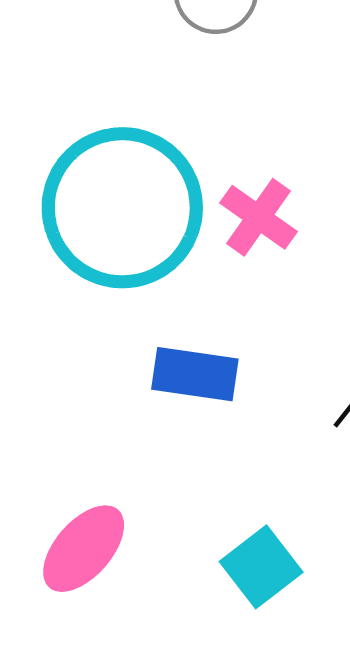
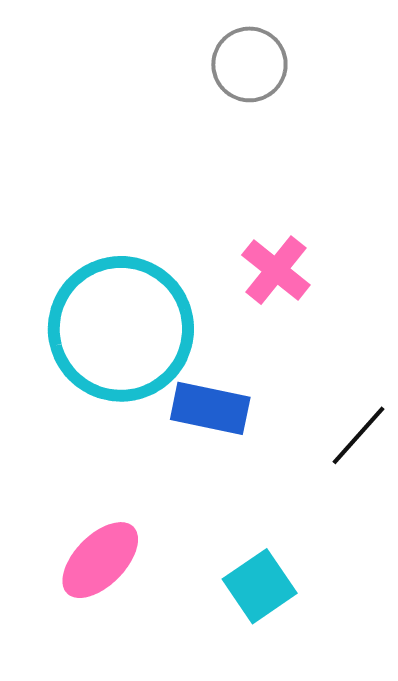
cyan circle: (122, 208) -> (121, 329), moved

